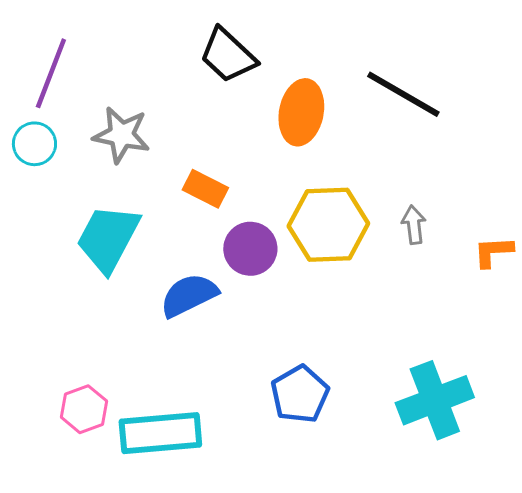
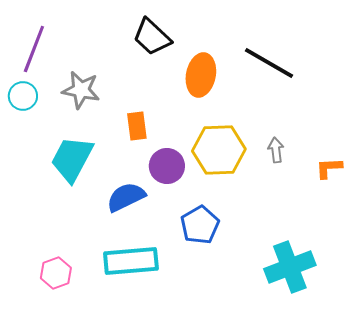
orange rectangle: (205, 189) -> (137, 126), turned 56
blue pentagon: (300, 394) -> (200, 225), moved
cyan rectangle: (160, 433) -> (131, 261), moved

